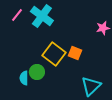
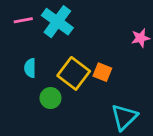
pink line: (17, 15) -> (23, 20), turned 40
cyan semicircle: (24, 78) -> (30, 68), moved

